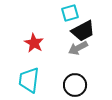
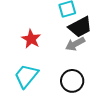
cyan trapezoid: (29, 80) -> (26, 76), turned 32

